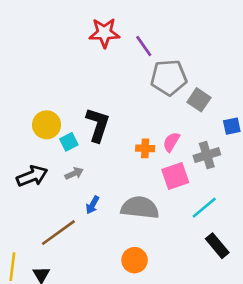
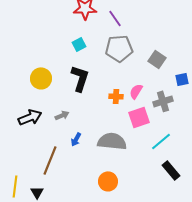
gray pentagon: (169, 78) -> (119, 48), moved
cyan square: (69, 142) -> (79, 44), moved
brown line: (58, 233) -> (50, 160), turned -32

